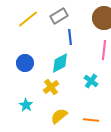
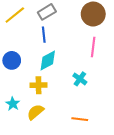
blue line: (70, 37) -> (44, 35), moved
yellow cross: (51, 87) -> (39, 85), turned 35
yellow semicircle: (59, 116) -> (35, 112), moved

